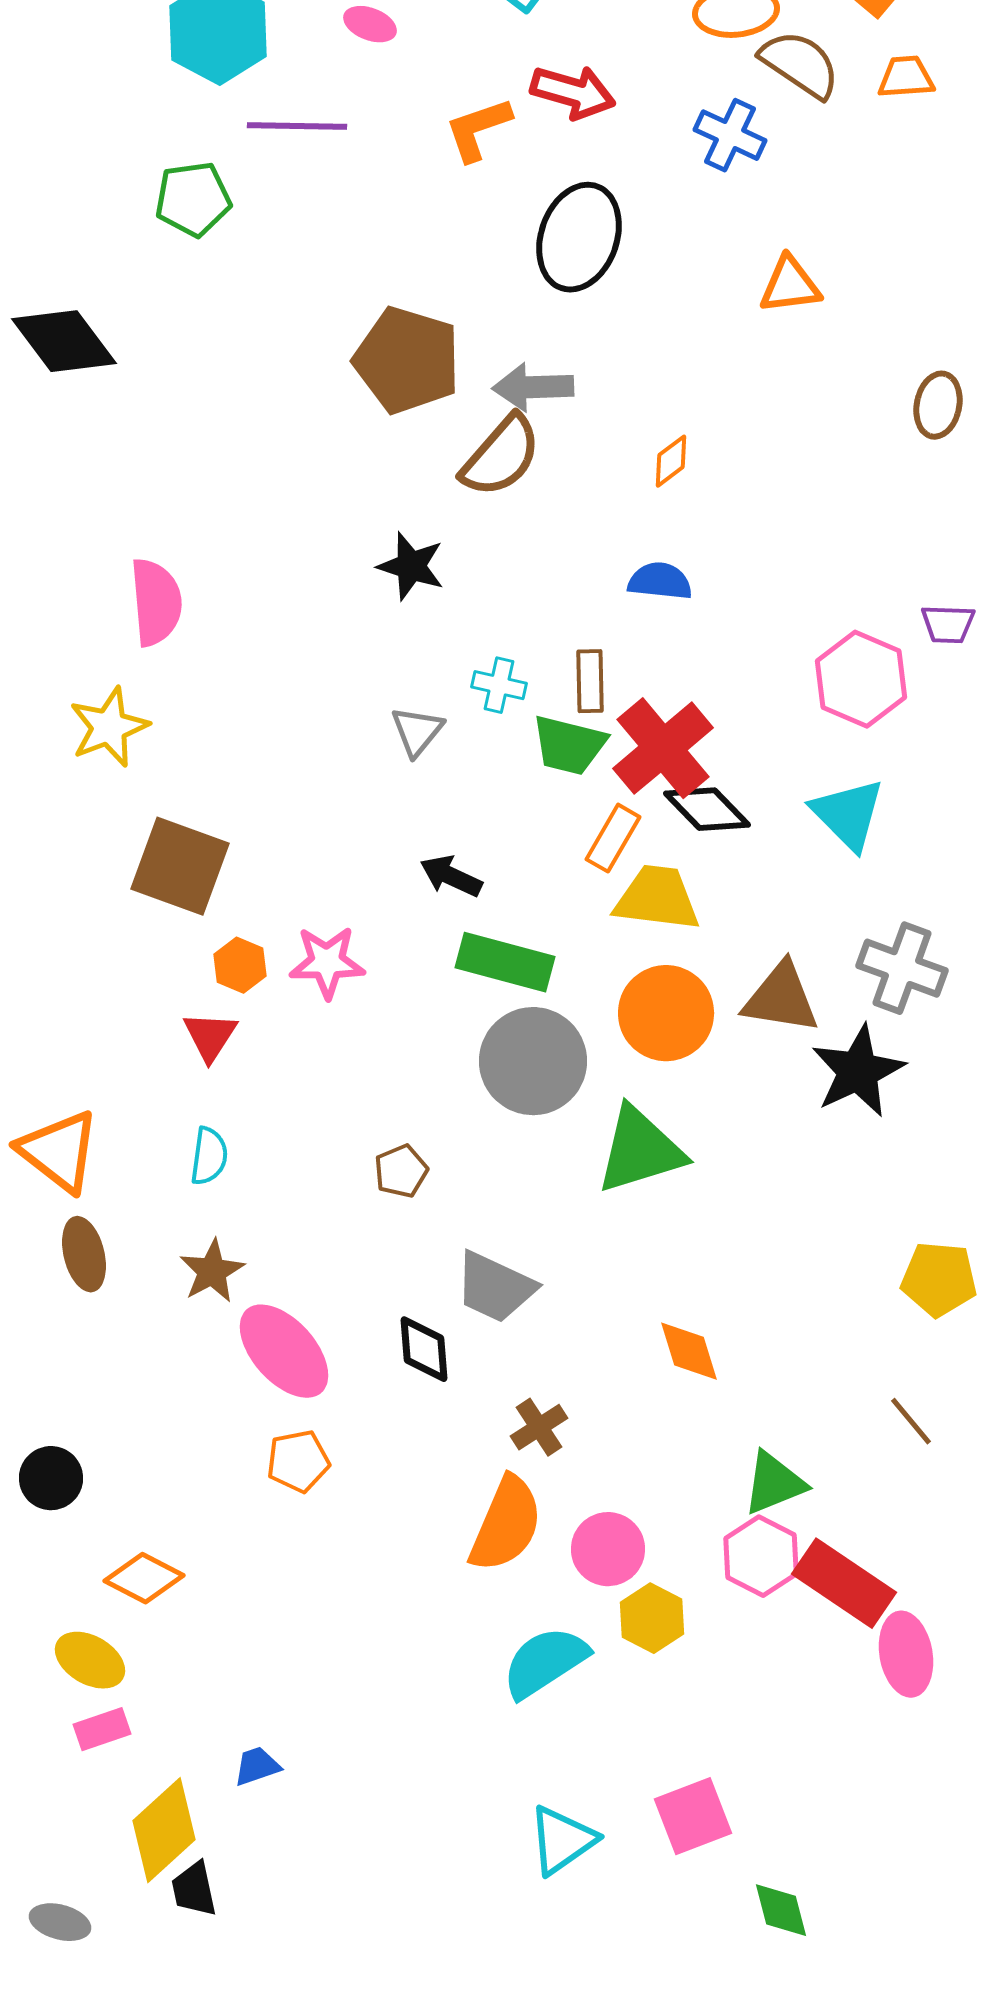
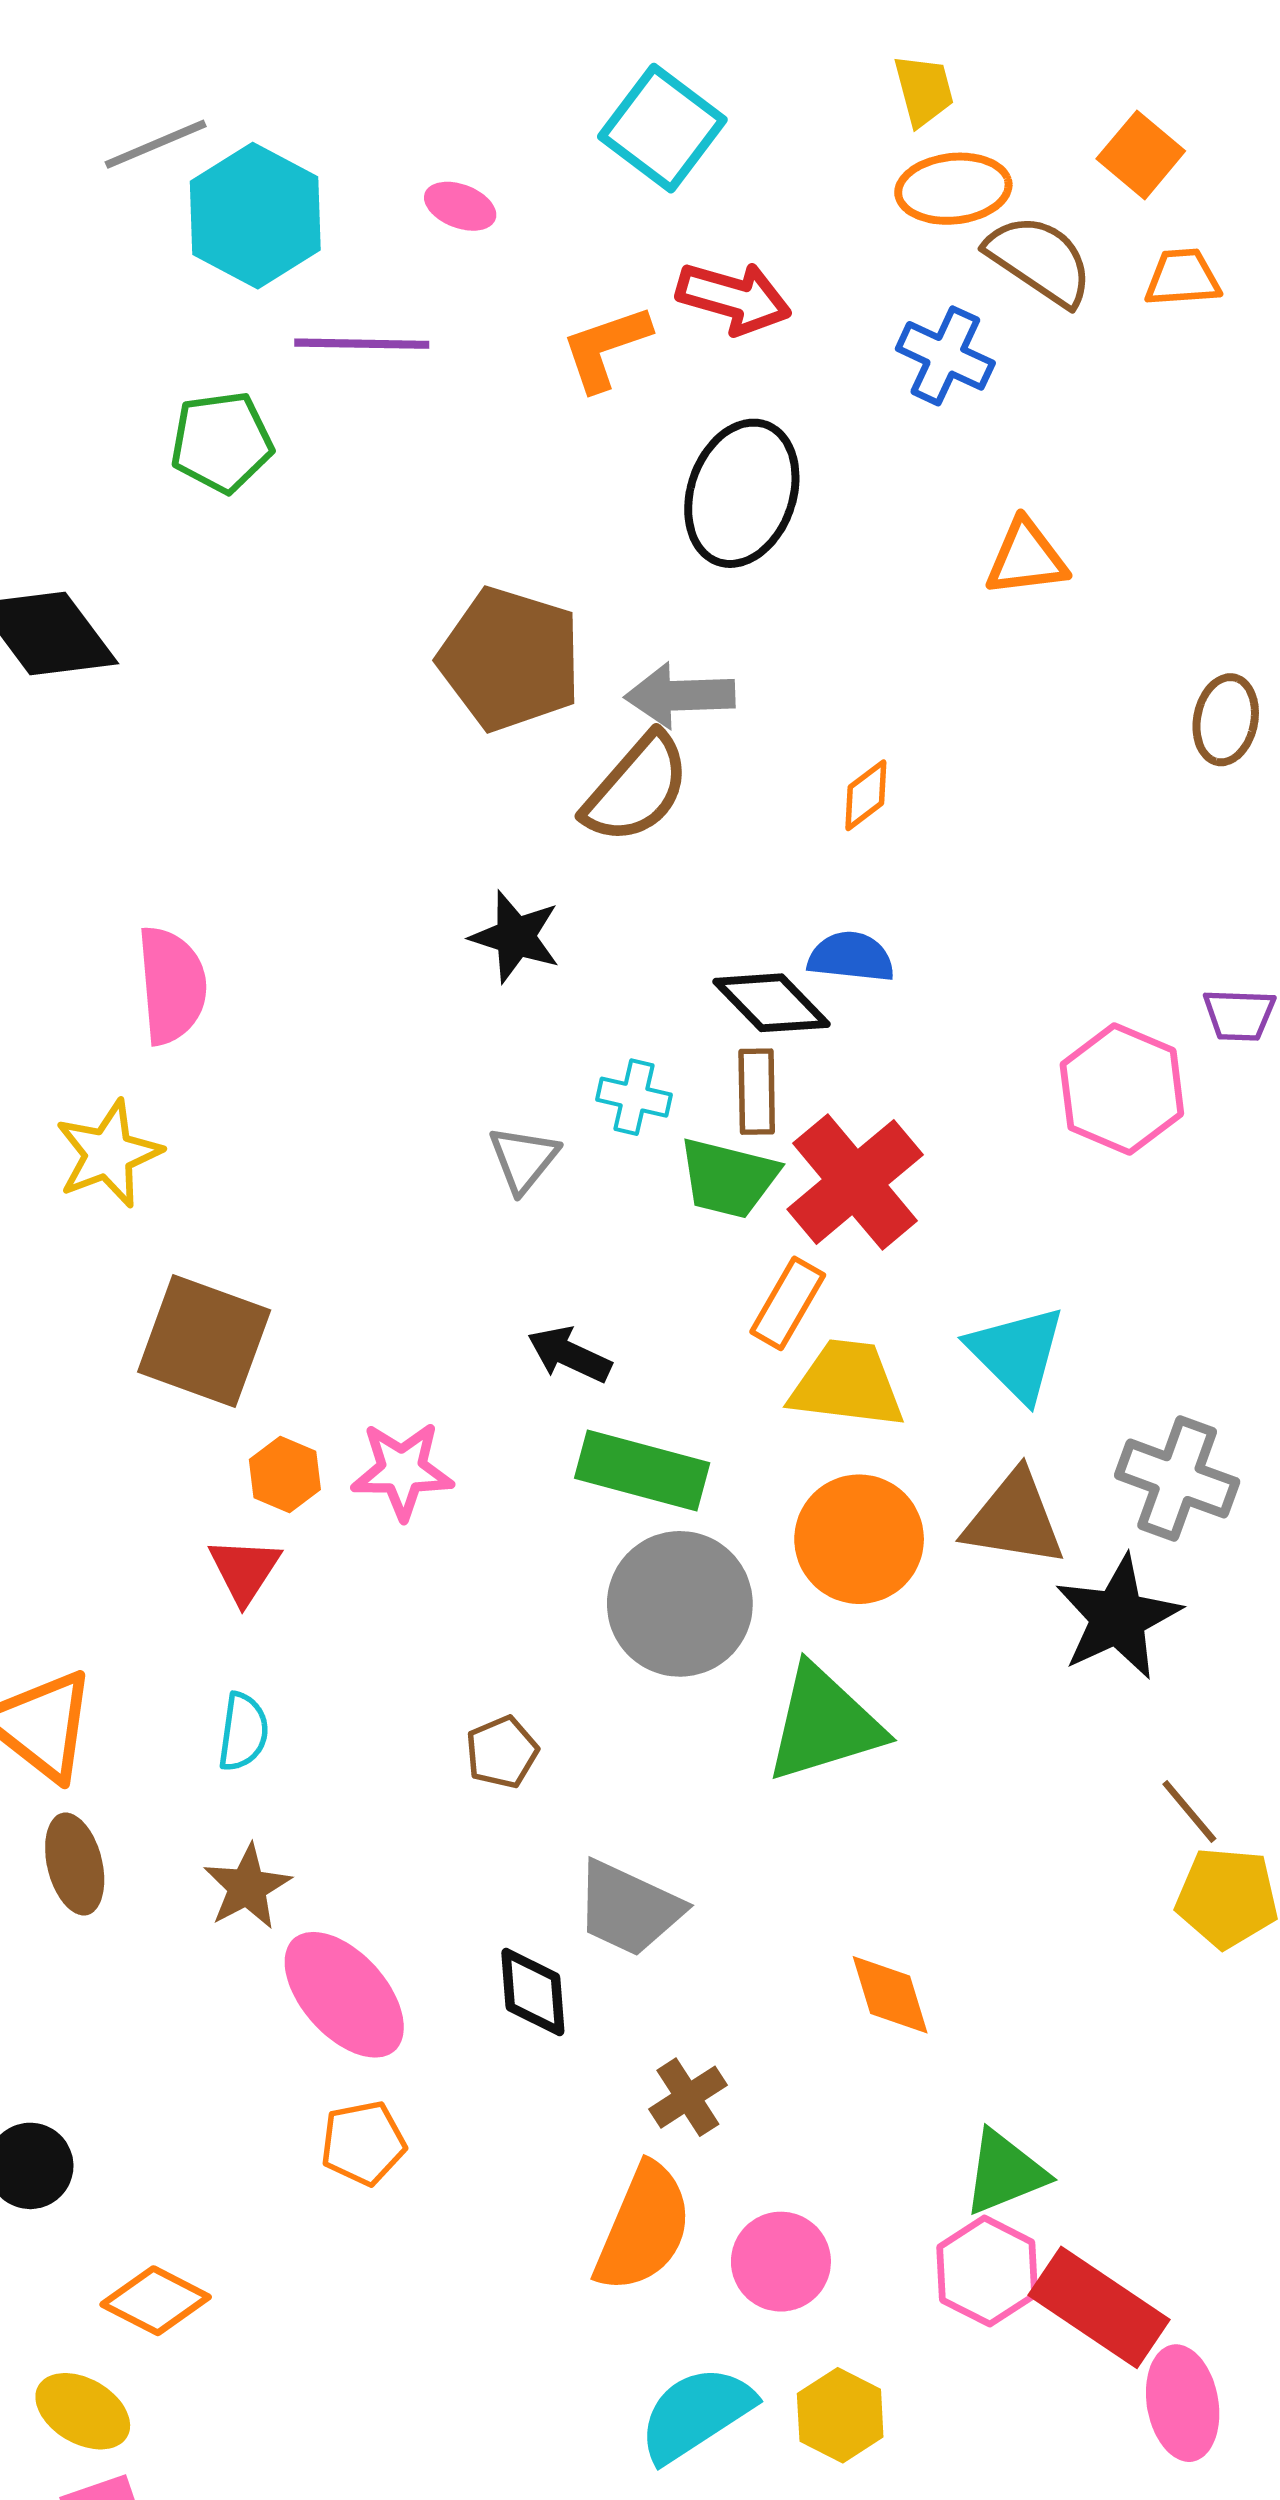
black diamond: (707, 809) -> (771, 1003), moved
cyan triangle: (848, 814) -> (1017, 1353), moved
brown line: (911, 1421) -> (1189, 1811), moved
yellow hexagon: (652, 1618) -> (840, 2415), moved

